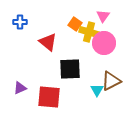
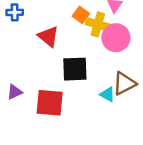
cyan triangle: (97, 90) -> (107, 94), turned -32

